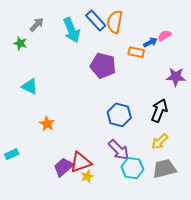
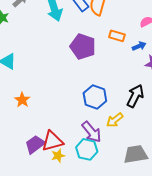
blue arrow: (150, 42) -> (139, 46), moved
yellow arrow: (160, 142) -> (115, 120), moved
cyan hexagon: (132, 168) -> (87, 149), moved

